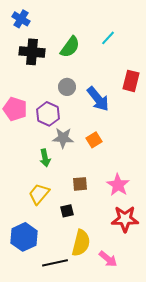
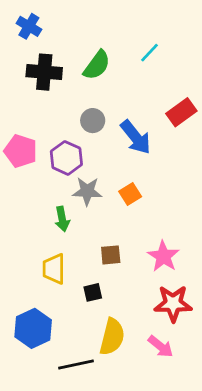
red rectangle: (131, 81) -> (181, 112), turned 40
yellow trapezoid: (39, 194) -> (54, 269), turned -40
pink arrow: (108, 259) -> (161, 346), moved

